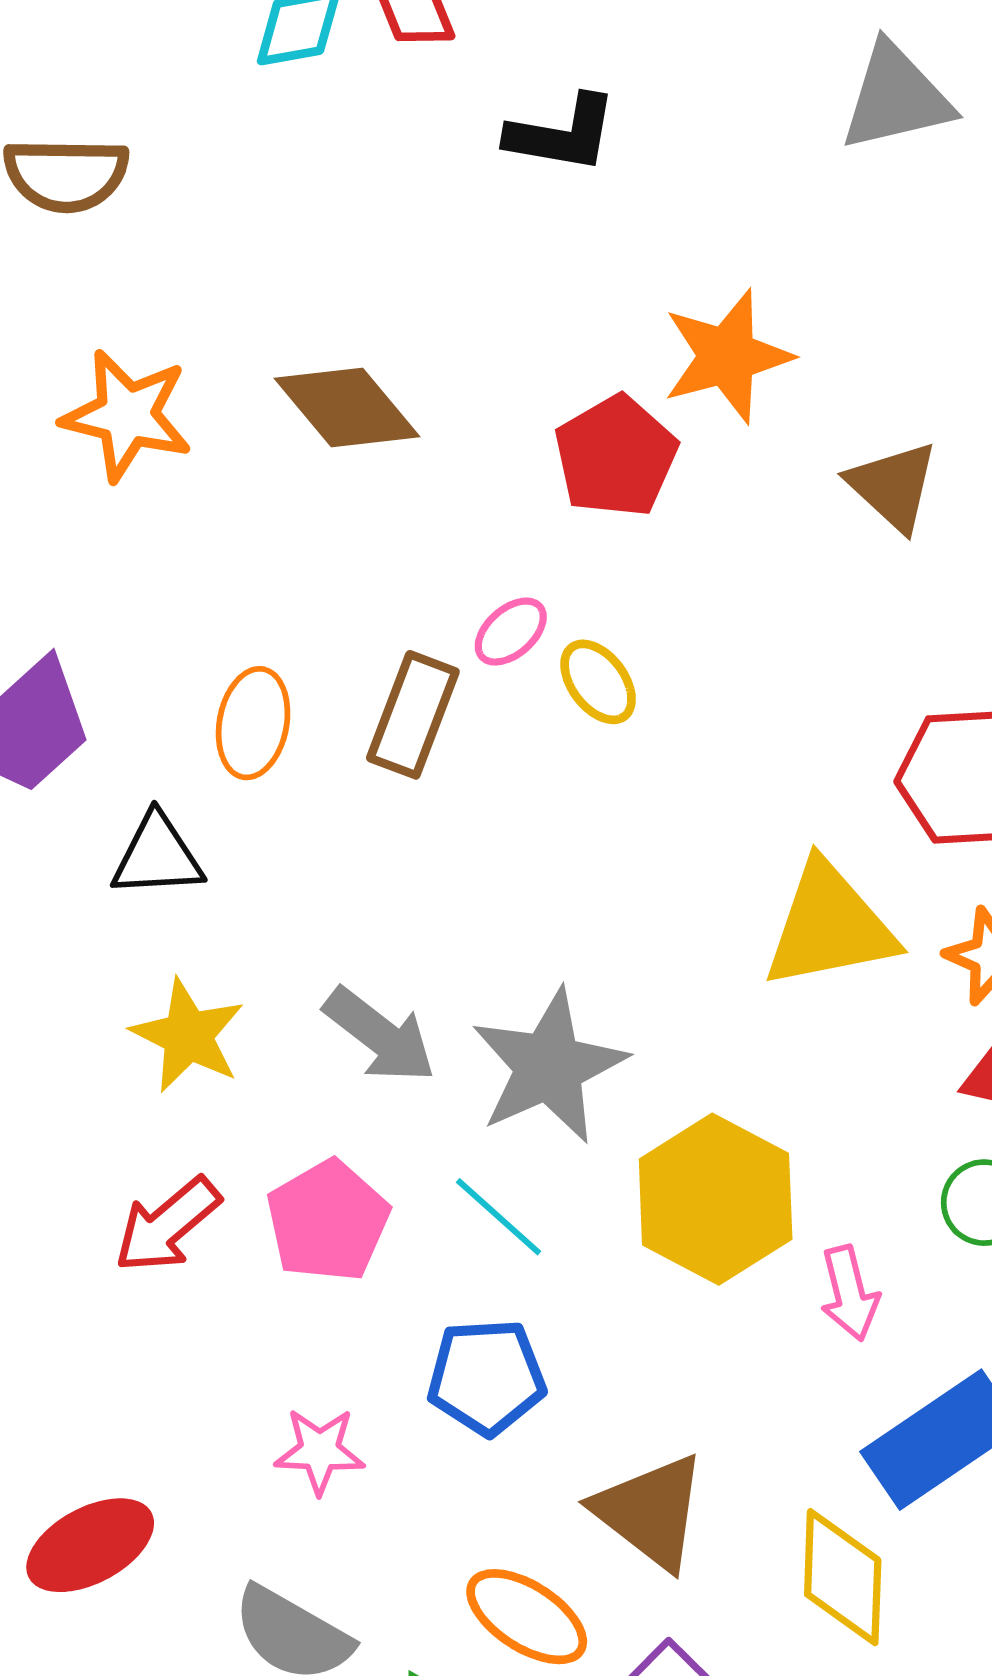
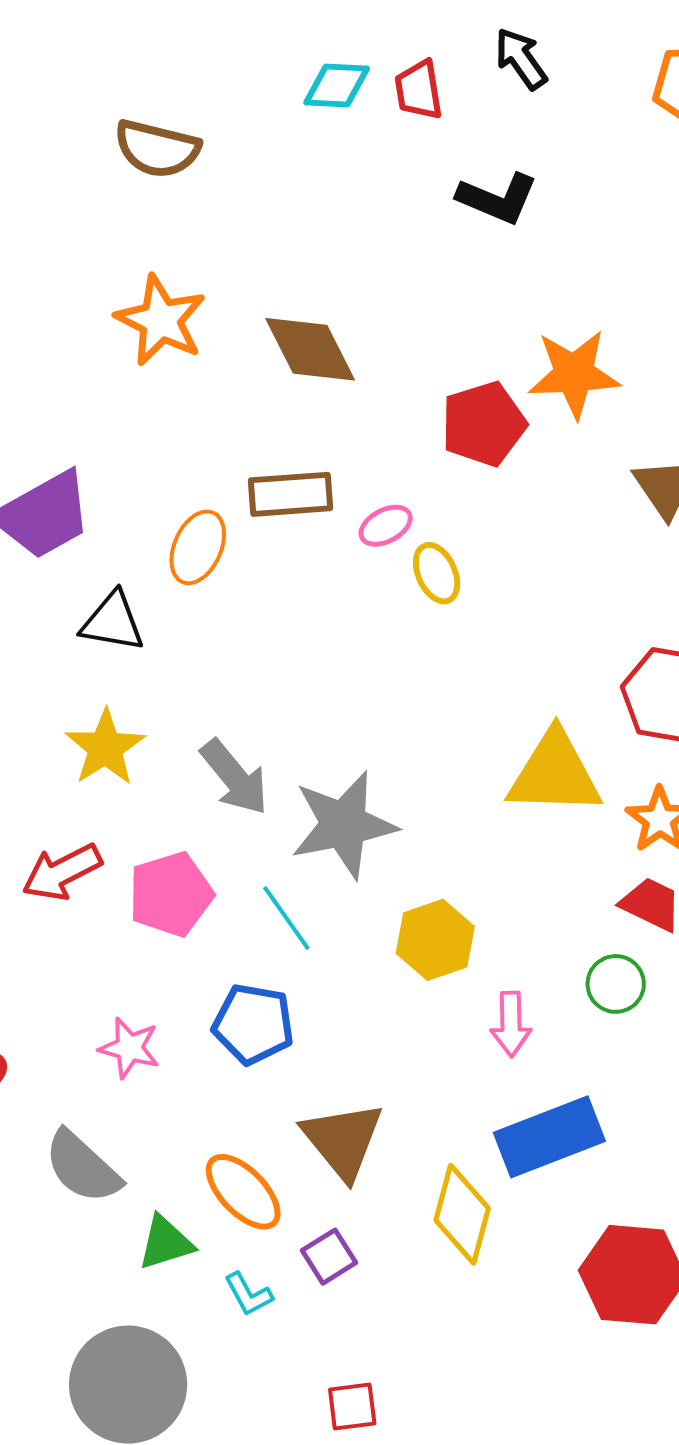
brown rectangle: (413, 715) -> (290, 494), moved, turned 52
yellow hexagon: (716, 1199) -> (435, 940), size x0.7

